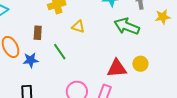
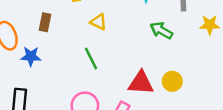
green arrow: (127, 26) -> (161, 30), size x0.7
green line: (60, 52) -> (91, 58), moved

